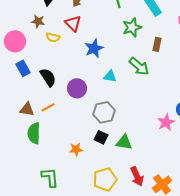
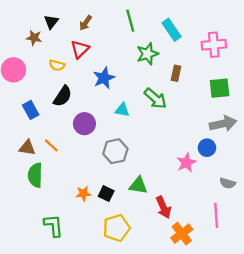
brown star: (38, 21) -> (34, 38), moved
red triangle: (73, 23) -> (80, 49), turned 30
blue rectangle: (23, 68) -> (31, 110), moved
black semicircle: (48, 77) -> (63, 96), moved, turned 66
orange line: (48, 107) -> (51, 145), turned 72
black square: (101, 137) -> (106, 194), moved
red arrow: (137, 176) -> (163, 207), moved

